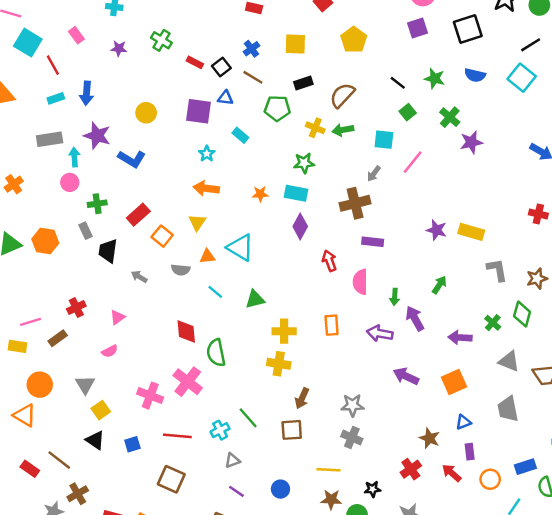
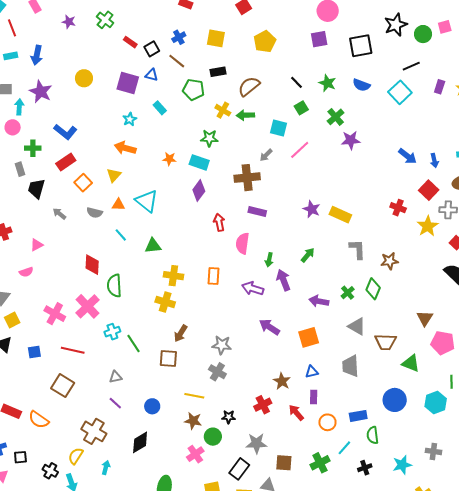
blue L-shape: (132, 159) -> (65, 132), moved
cyan cross: (220, 430) -> (112, 332), moved

